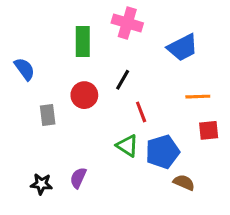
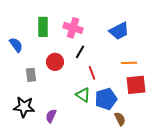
pink cross: (127, 23) -> (73, 28), moved
green rectangle: (83, 41) -> (43, 27), moved
red square: (209, 130) -> (136, 85), size x1.5
brown semicircle: (184, 182) -> (120, 119), turned 40
black star: (41, 184) -> (24, 107), moved, size x1.5

